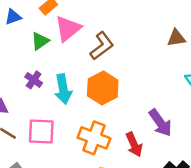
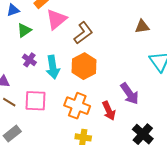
green triangle: (40, 41) -> (24, 30), moved

